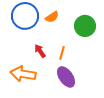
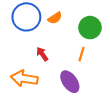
orange line: (62, 53) -> (82, 54), moved

